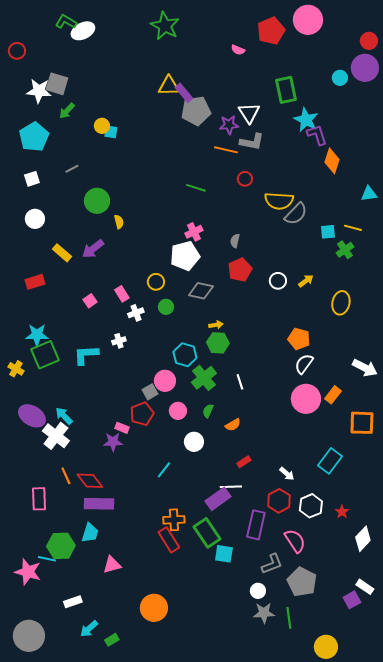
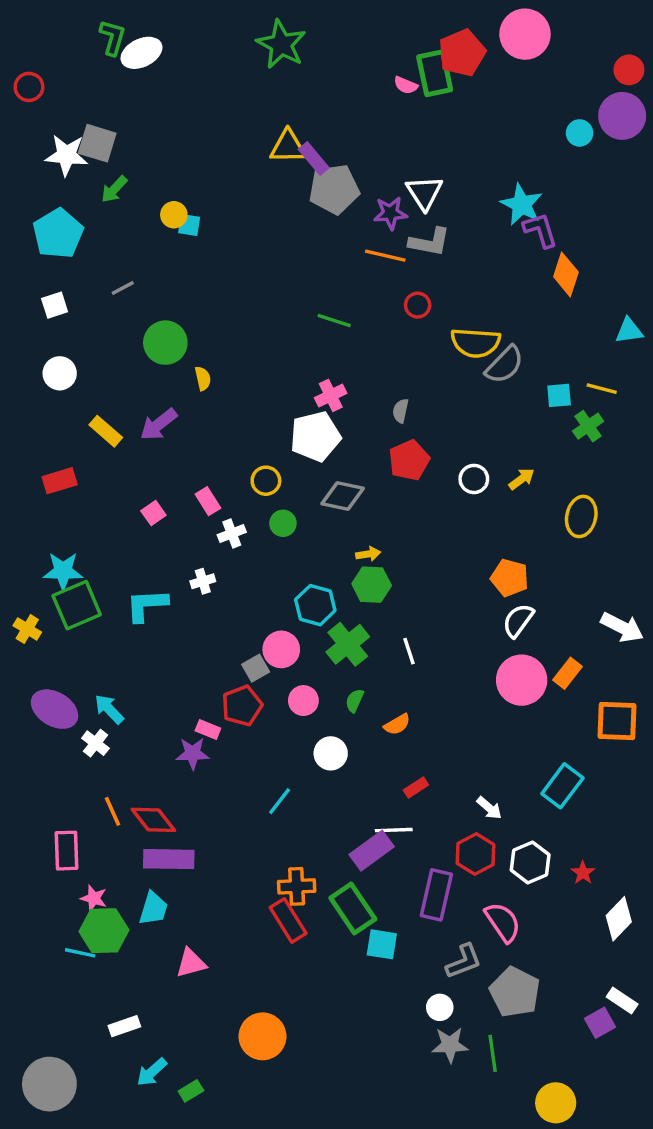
green L-shape: (66, 22) -> (113, 38), turned 75
green rectangle: (286, 90) -> (435, 73), moved
white cross: (56, 436) -> (95, 743), size x0.6
pink star: (28, 572) -> (94, 898), moved, size x0.6

